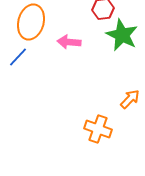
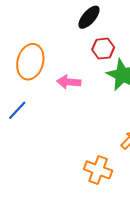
blue line: (18, 57) -> (17, 110), moved

